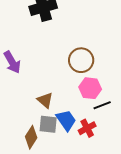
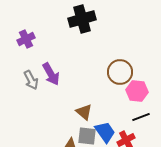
pink hexagon: (90, 88) -> (137, 91), moved

